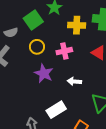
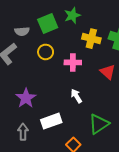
purple star: (44, 73) -> (26, 98), moved
white arrow: (74, 81) -> (76, 96), turned 40

